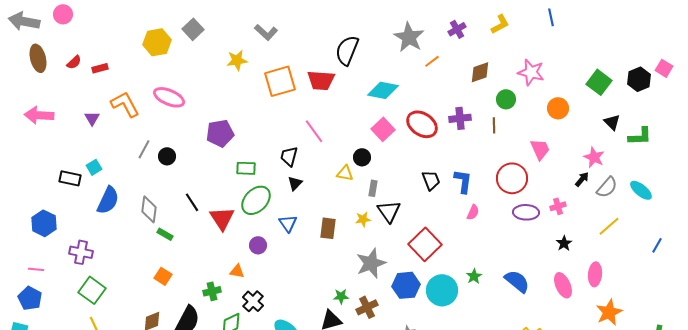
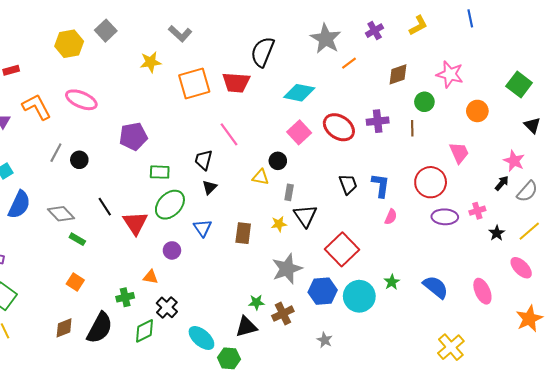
gray diamond: (149, 209) -> (61, 214), turned -52
black star: (564, 243) -> (497, 233), moved
pink ellipse: (595, 274) -> (521, 268), moved, turned -50

